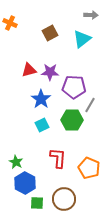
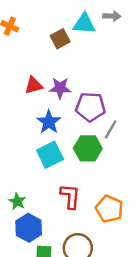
cyan triangle: (82, 39) -> (84, 24), moved, turned 42
cyan square: (42, 125) -> (50, 155), size x1.5

